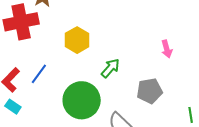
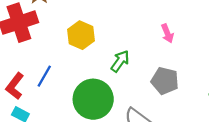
pink arrow: (167, 49) -> (167, 33), moved
gray pentagon: (150, 91) -> (165, 81), turned 30

